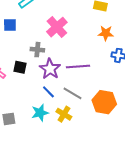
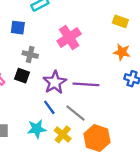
gray cross: (37, 50) -> (30, 54), moved
orange hexagon: (104, 102) -> (97, 138), moved

